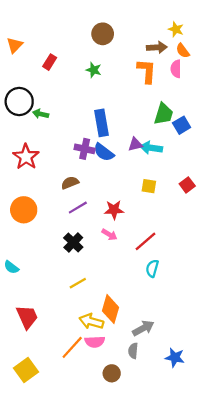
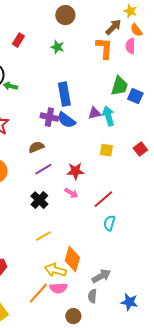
brown arrow: (157, 47) -> (113, 27), turned -42
blue square: (182, 125) -> (135, 96), turned -35
cyan arrow: (151, 148) -> (108, 116), turned 66

